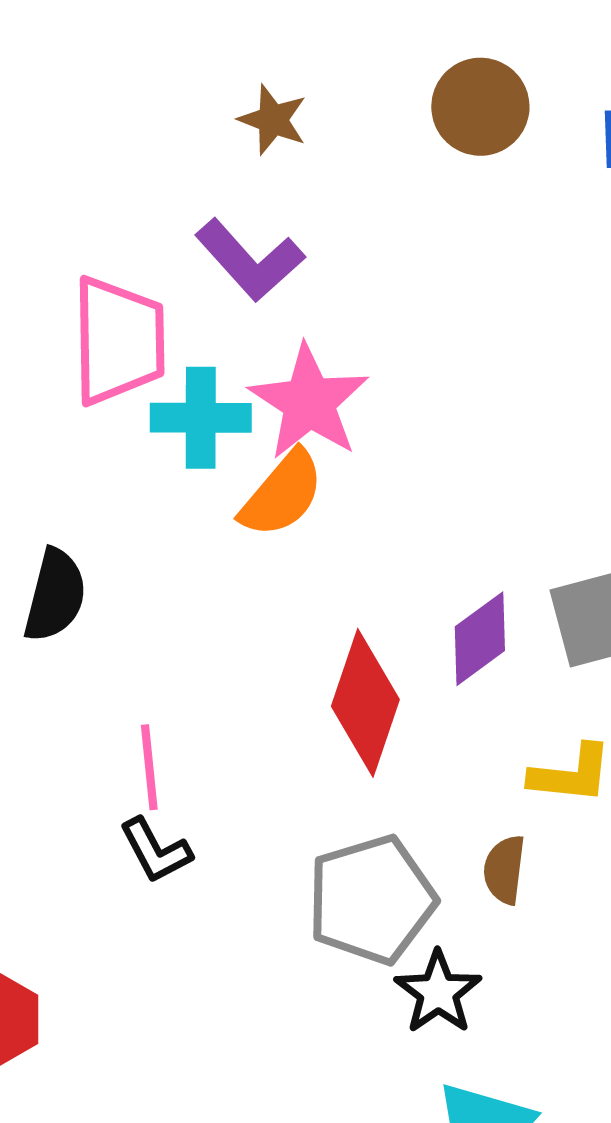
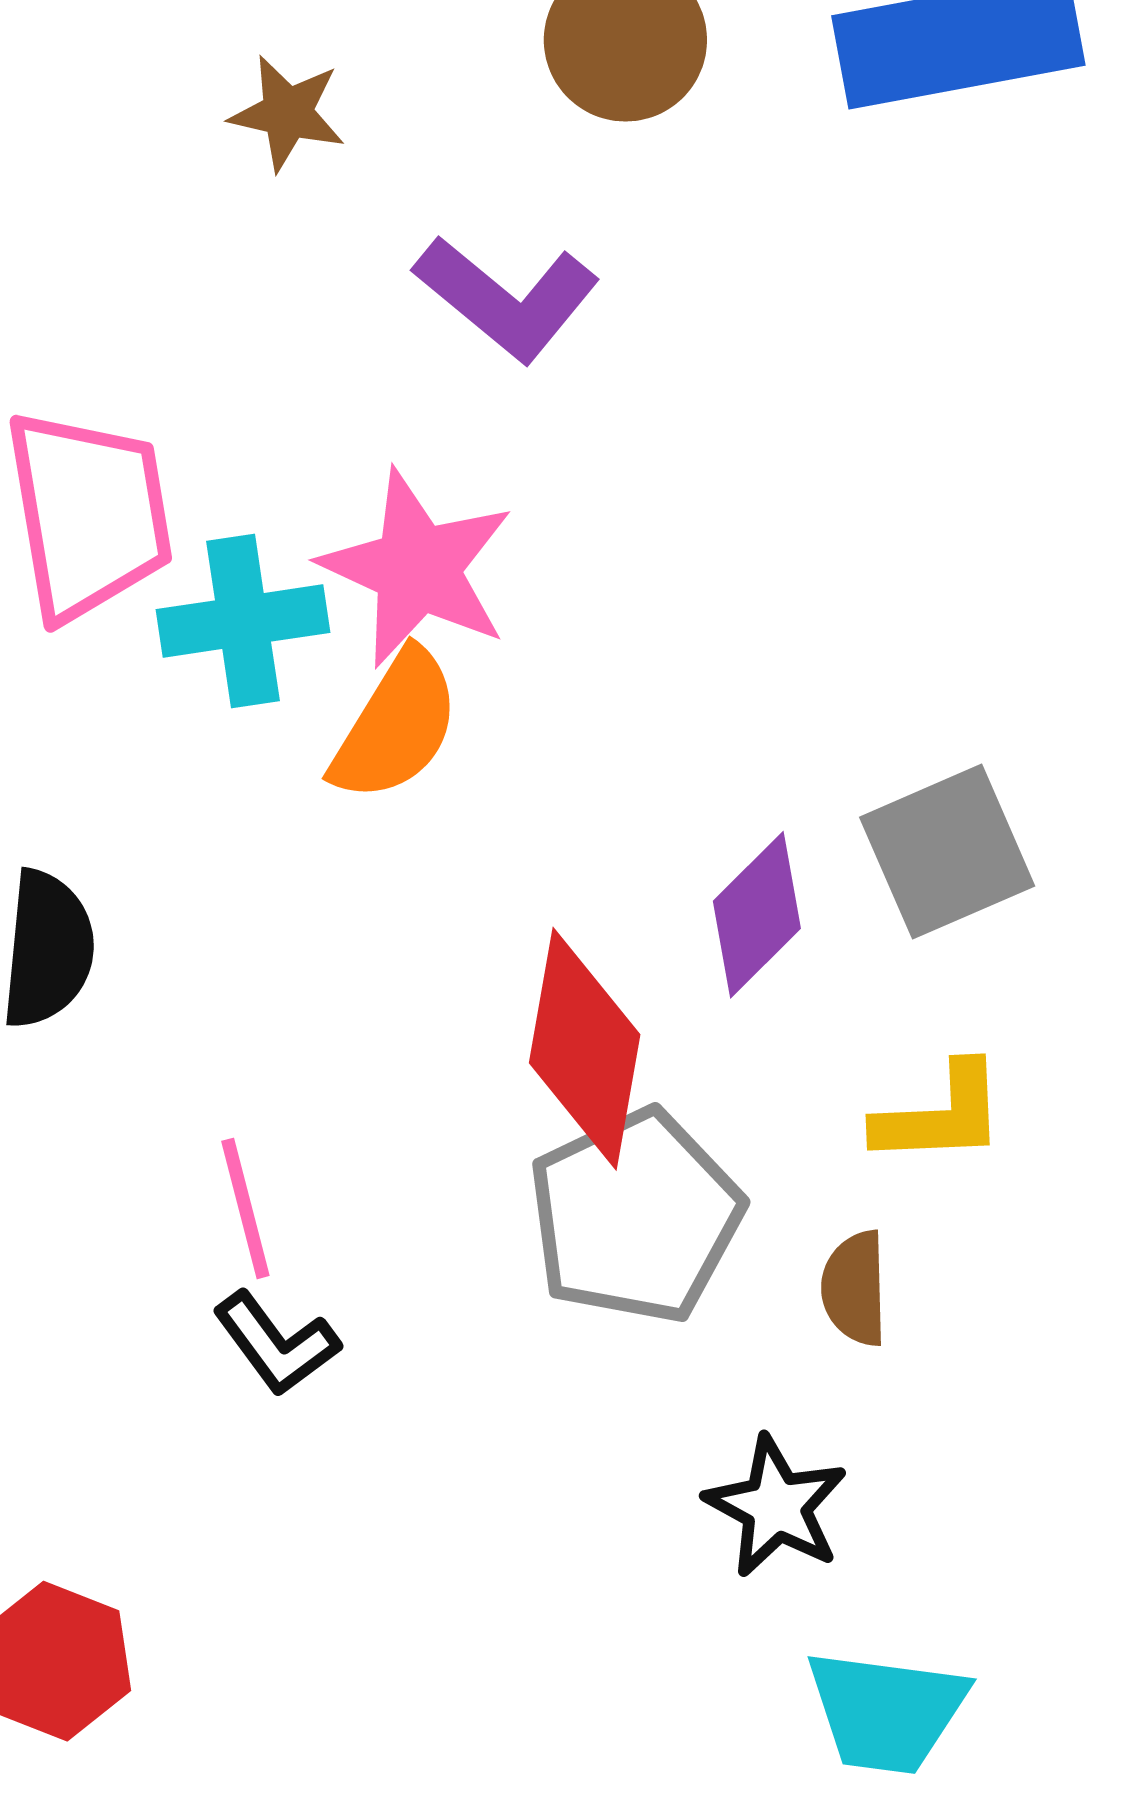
purple L-shape: (250, 260) -> (507, 298), moved
gray pentagon: (372, 900) -> (635, 1216), moved

